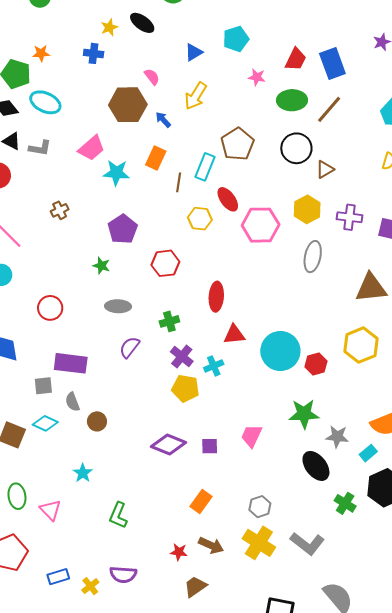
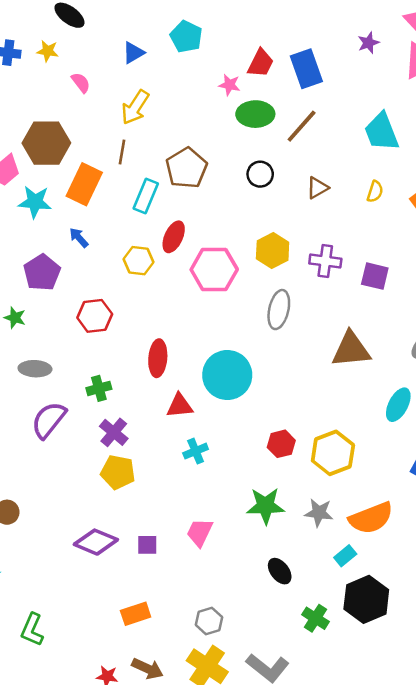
yellow star: (109, 27) -> (48, 51), moved, turned 30
cyan pentagon: (236, 39) -> (186, 37), turned -30
pink star: (257, 77) -> (229, 85), moved
brown hexagon: (128, 105) -> (46, 143), moved
blue arrow: (163, 120) -> (79, 238), moved
black circle: (296, 148) -> (260, 174), size x0.7
orange rectangle: (156, 158) -> (84, 184), size x1.4
brown triangle: (325, 169) -> (317, 188), moved
brown line: (179, 182) -> (122, 152), moved
red ellipse: (228, 199) -> (174, 237), turned 60
yellow hexagon: (361, 345) -> (333, 453), moved
purple semicircle: (130, 347) -> (49, 420), size x1.4
cyan circle: (280, 351) -> (227, 375), moved
cyan cross: (214, 366) -> (196, 451), moved
gray star: (337, 437) -> (319, 513), moved
black ellipse: (316, 466) -> (280, 571), size x0.7
orange rectangle: (201, 502) -> (136, 614), turned 35

